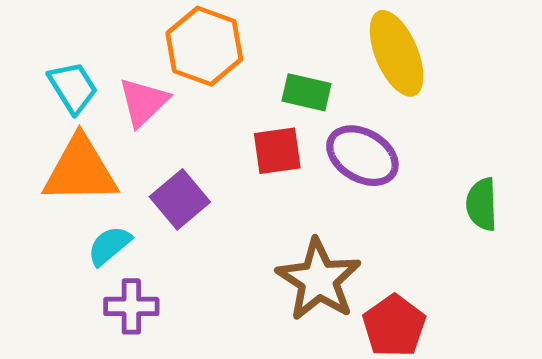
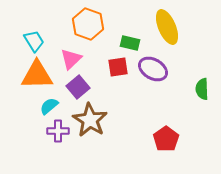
pink triangle: (143, 102) -> (71, 59), moved
brown star: (319, 280) -> (90, 120), moved

